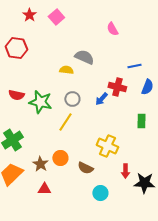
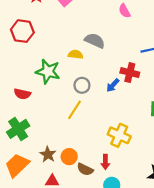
red semicircle: (16, 95) -> (22, 94), moved
green star: (40, 102) -> (48, 71), moved
orange circle: (60, 158) -> (69, 157), moved
brown semicircle: (85, 168) -> (85, 169), moved
red arrow: (125, 171) -> (105, 162), moved

